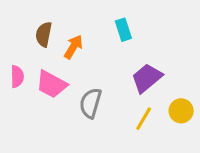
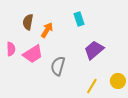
pink trapezoid: (52, 84) -> (33, 54), turned -60
yellow circle: (181, 111) -> (118, 81), moved
yellow line: (144, 119) -> (92, 86), moved

